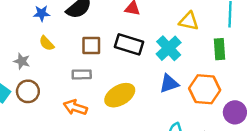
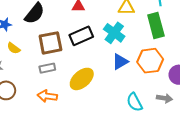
black rectangle: (129, 44) -> (81, 36), turned -30
brown square: (91, 46) -> (50, 43), size x1.4
green rectangle: (220, 49) -> (156, 25), size x1.4

